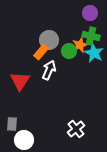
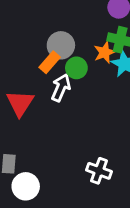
green circle: (69, 51) -> (76, 68), moved
white cross: (76, 129) -> (99, 171), turned -30

